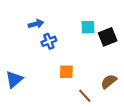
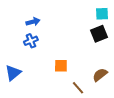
cyan square: (88, 27) -> (102, 14), moved
blue cross: (49, 41) -> (31, 41), moved

